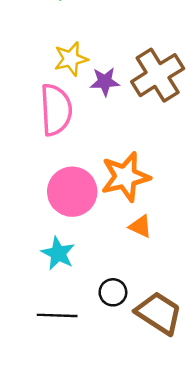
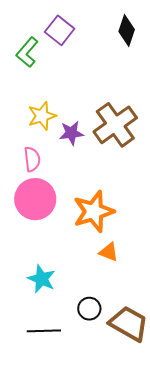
pink semicircle: (56, 110) -> (32, 159), size x0.6
pink circle: (72, 192) -> (35, 199), moved

